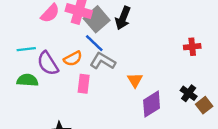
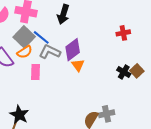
gray square: (97, 19) -> (24, 37), moved
purple diamond: (152, 104) -> (73, 50), moved
brown square: (204, 105) -> (137, 71), moved

